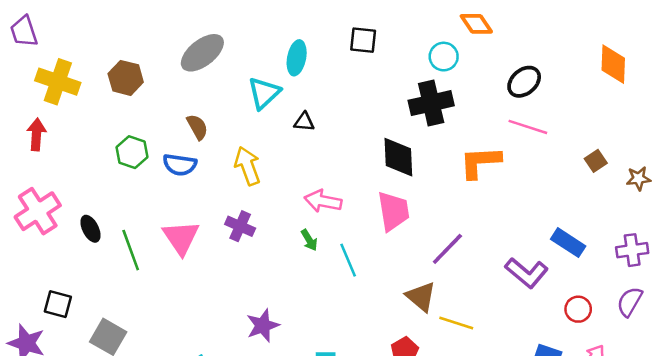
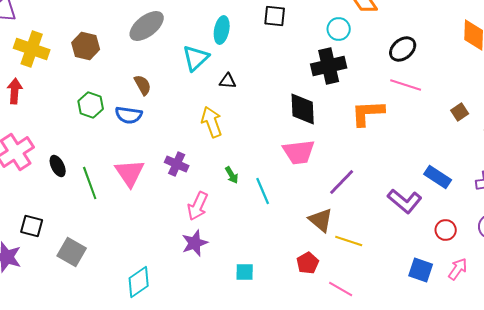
yellow arrow: (248, 166) -> (212, 122), moved
pink arrow: (323, 201) -> (198, 206), moved, turned -76
pink trapezoid: (393, 211) -> (299, 152), turned 92

